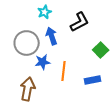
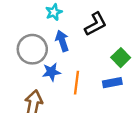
blue rectangle: (93, 80) -> (112, 83), moved

